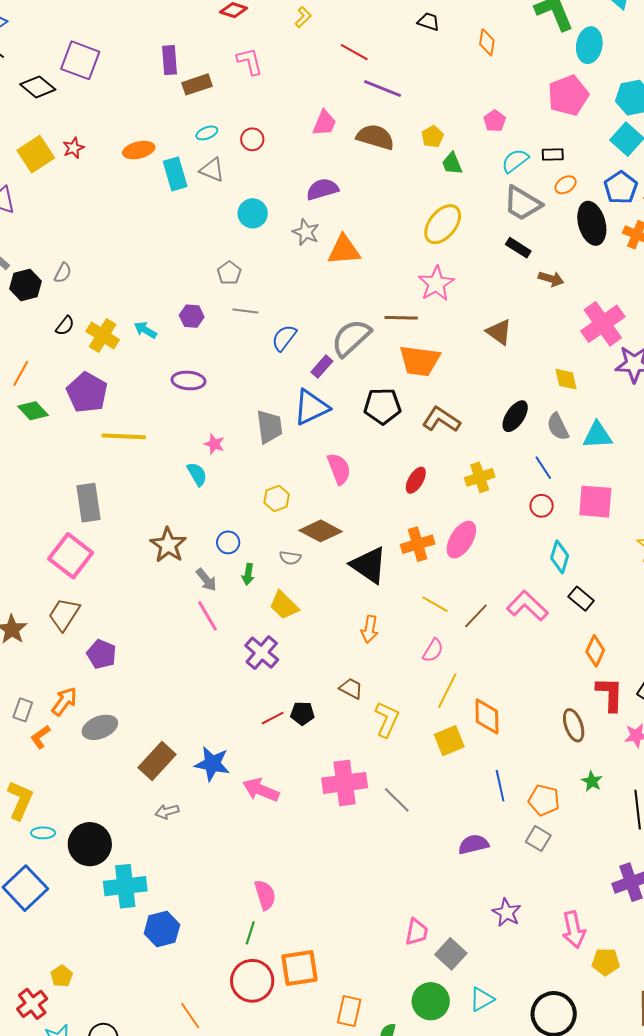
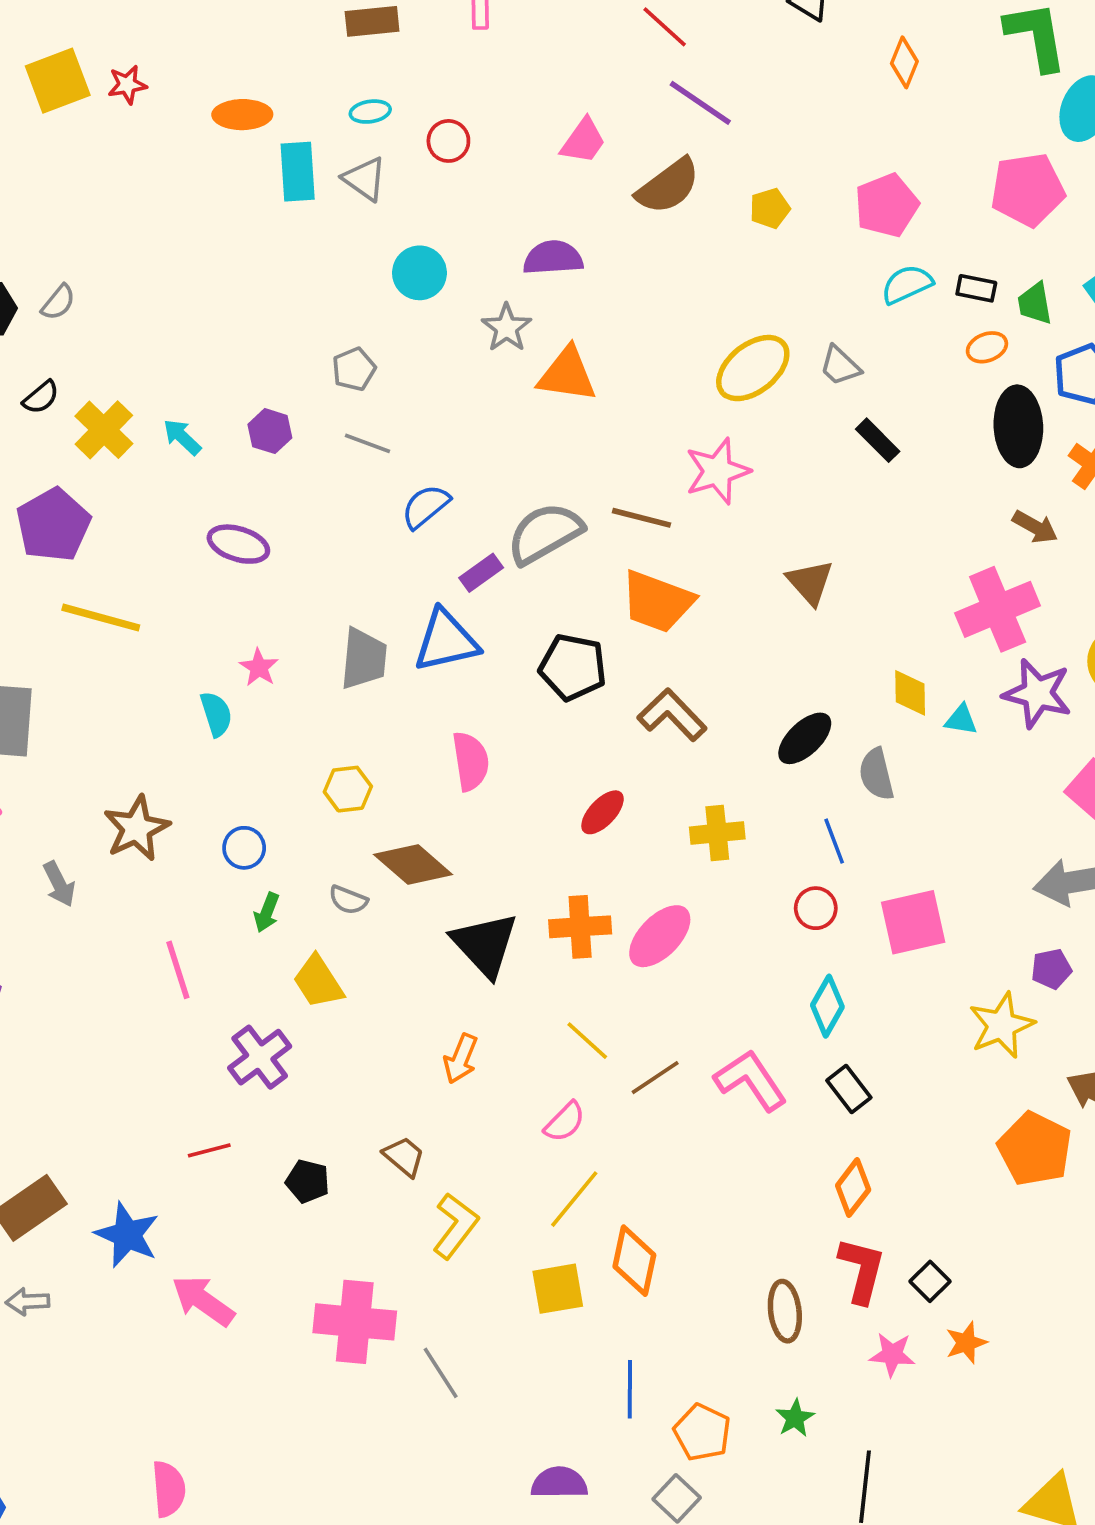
pink pentagon: (495, 121) -> (887, 205), size x1.6
brown semicircle: (375, 137) -> (668, 186), turned 114
green trapezoid: (452, 163) -> (1035, 303), moved
gray trapezoid: (523, 203) -> (840, 366), moved, size x0.6
brown arrow: (551, 279) -> (1035, 527), moved
cyan triangle: (597, 435) -> (961, 720), moved, size x0.6
pink square: (595, 502) -> (913, 922), turned -30
gray arrow: (206, 580) -> (59, 884), moved
red line: (273, 718) -> (209, 1150), moved

